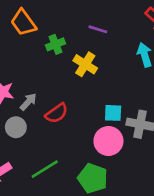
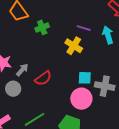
purple line: (98, 29) -> (84, 28), moved
yellow cross: (85, 64) -> (74, 46), moved

